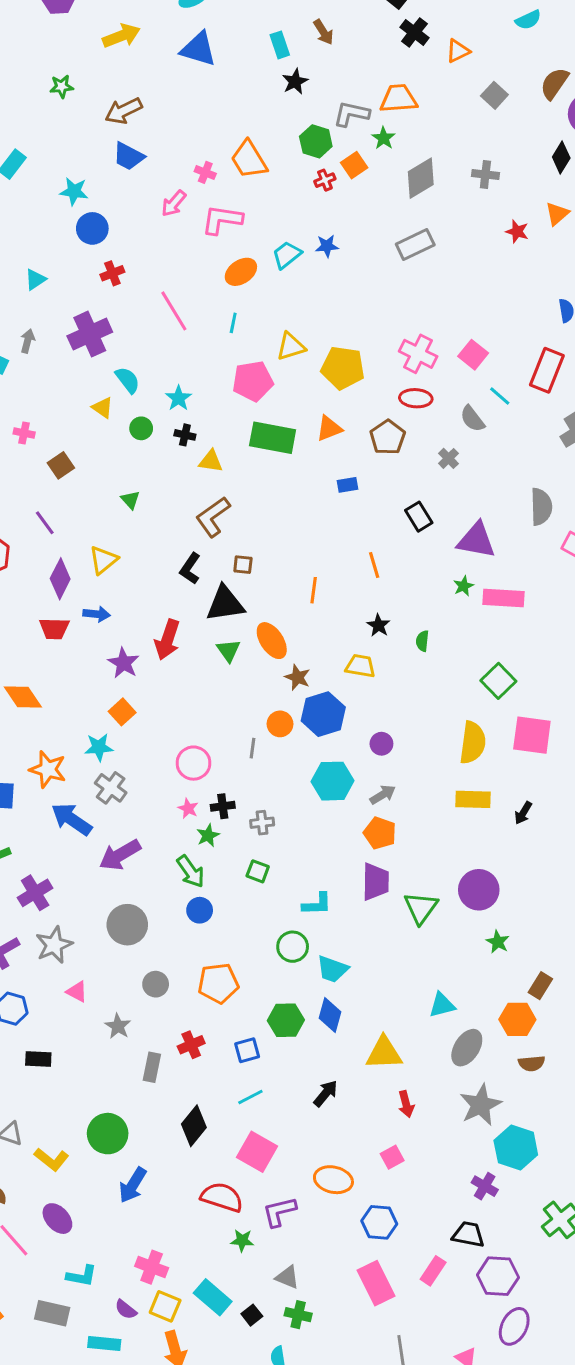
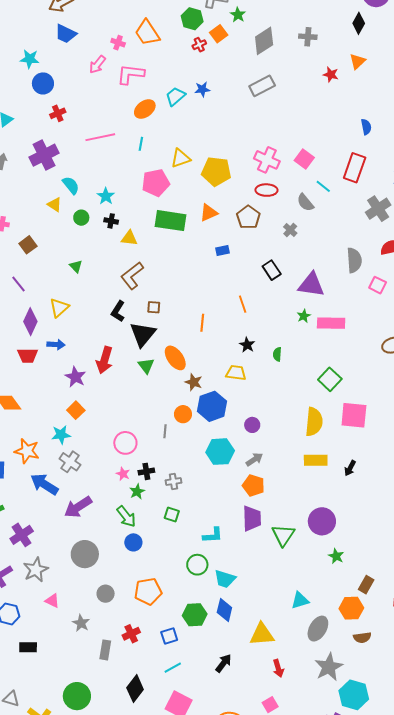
pink line: (174, 311) -> (100, 137), turned -68
black triangle: (225, 604) -> (143, 334), turned -40

